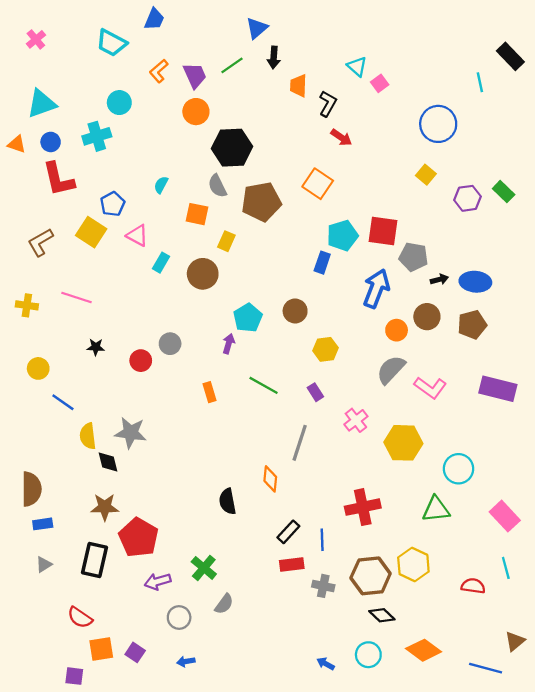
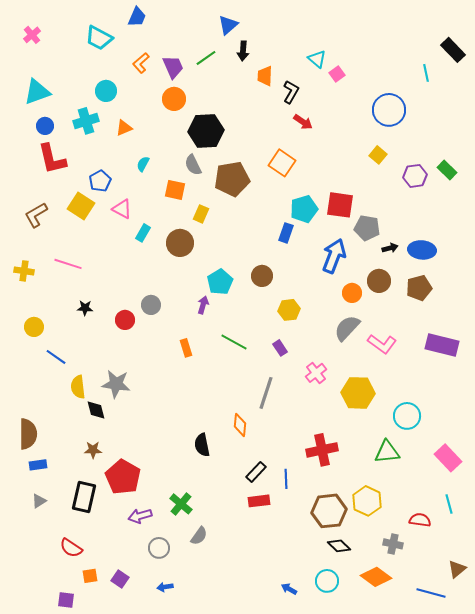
orange triangle: (17, 144) -> (124, 128), moved, turned -42
brown star: (105, 507) -> (93, 450), size x0.7
gray cross: (323, 586) -> (393, 544), moved
orange square: (101, 649) -> (90, 576), size x0.7

